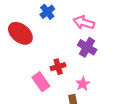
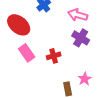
pink rectangle: (41, 82) -> (27, 53), moved
pink star: (83, 84) -> (85, 79), moved

